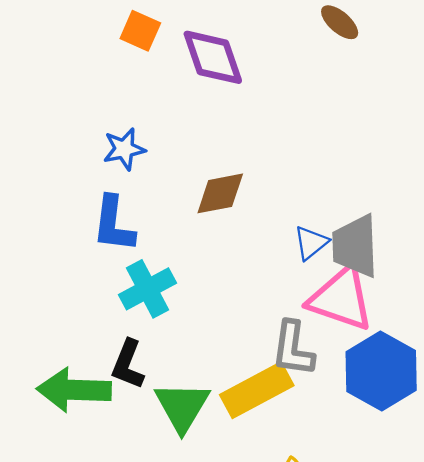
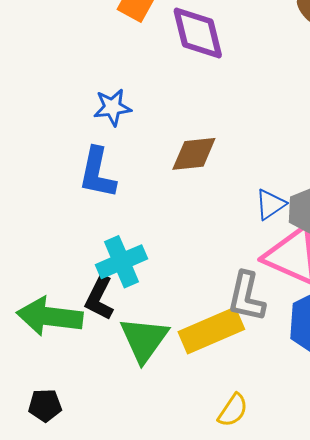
cyan cross: (148, 289) -> (122, 262), moved

